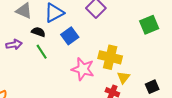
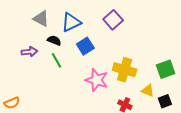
green square: (149, 25) -> (166, 69), moved
yellow triangle: (123, 77) -> (148, 90), moved, turned -48

